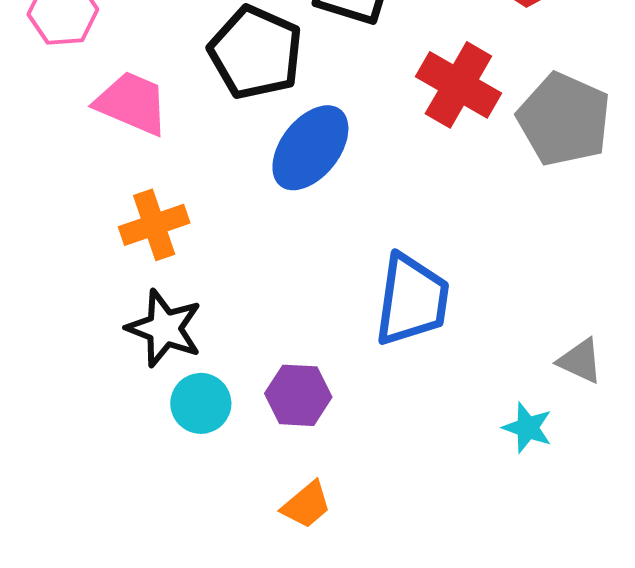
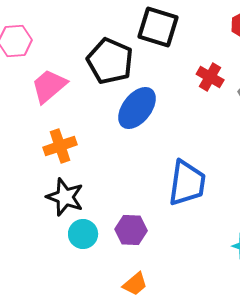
red cross: (458, 85) -> (210, 77), size x0.7
pink trapezoid: (132, 103) -> (49, 86), turned -63

